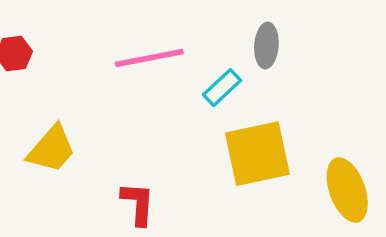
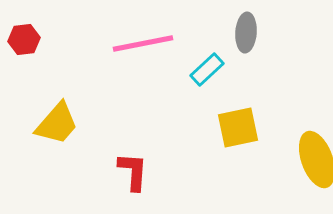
yellow square: (257, 154) -> (238, 128), size x0.7

